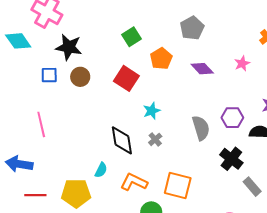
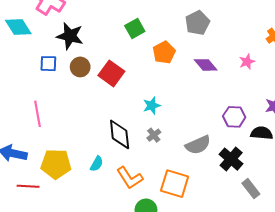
red square: (126, 78) -> (111, 73), moved
gray semicircle: (201, 128) -> (198, 145), moved, turned 80
orange L-shape: (134, 182) -> (130, 178), turned -152
yellow pentagon: (76, 193) -> (56, 164), moved

